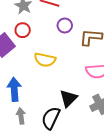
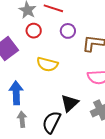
red circle: (23, 30) -> (34, 31), moved

